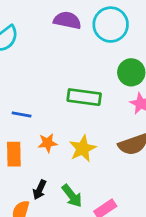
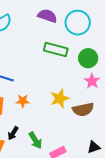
green rectangle: (84, 97) -> (56, 49), moved
yellow star: (83, 149) -> (60, 98), moved

